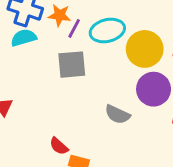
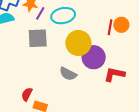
yellow circle: (145, 49) -> (78, 43), moved
red semicircle: (59, 146) -> (27, 94), turned 72

